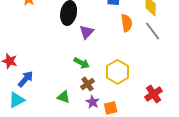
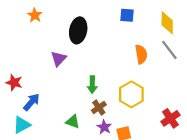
orange semicircle: (127, 23) -> (141, 54), moved
purple triangle: (87, 32) -> (59, 59), moved
green arrow: (82, 63) -> (92, 85), turned 63

